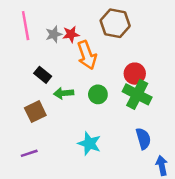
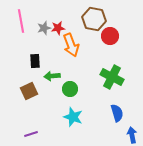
red circle: (135, 74) -> (110, 36), moved
black rectangle: (43, 75) -> (35, 61), turned 48
green circle: (98, 94) -> (70, 89), moved
purple line: (29, 153) -> (31, 134), moved

